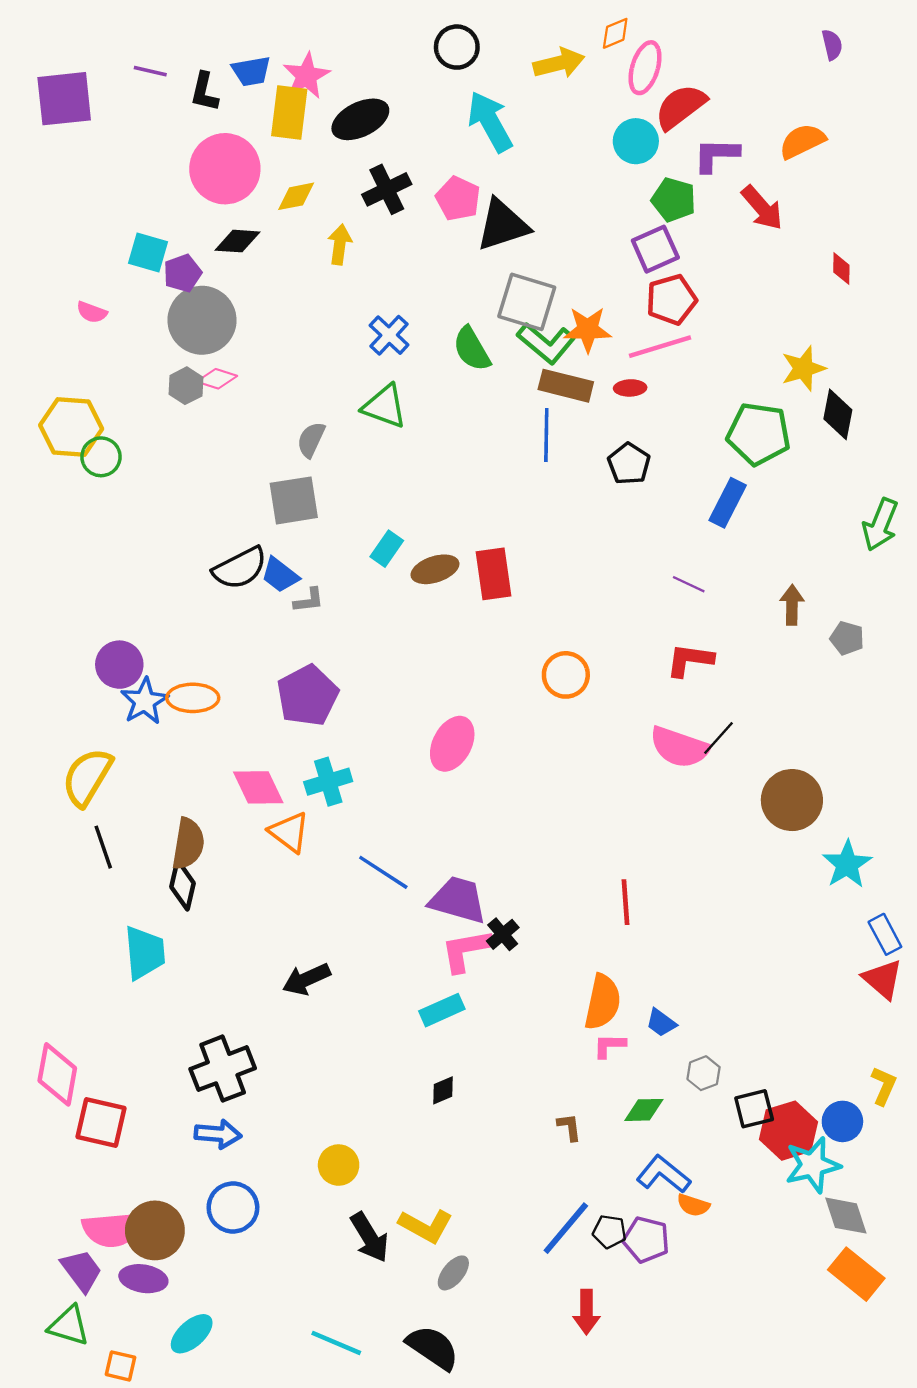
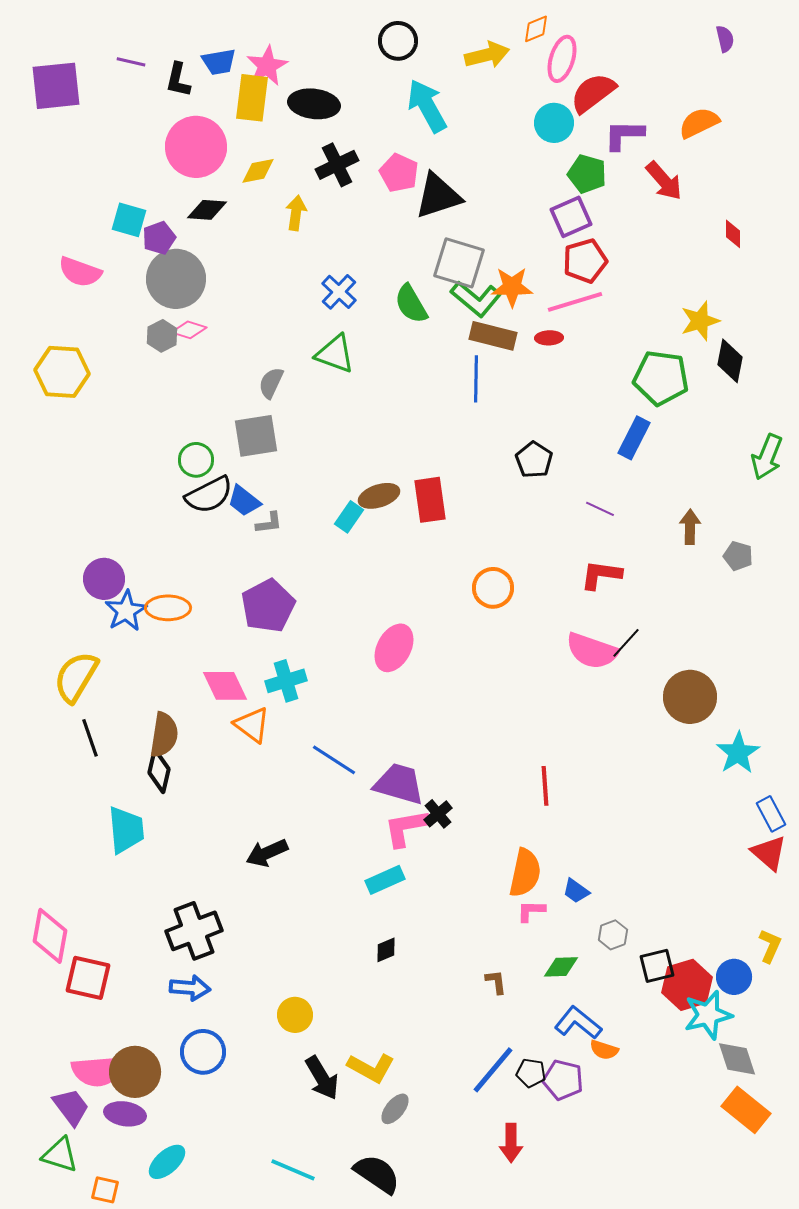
black ellipse: (360, 119) -> (314, 104), turned 33
pink semicircle: (92, 312) -> (80, 272), size x1.6
green circle: (101, 457) -> (196, 460), moved
black pentagon: (629, 464) -> (534, 460), moved
cyan rectangle: (387, 549) -> (349, 517), moved

